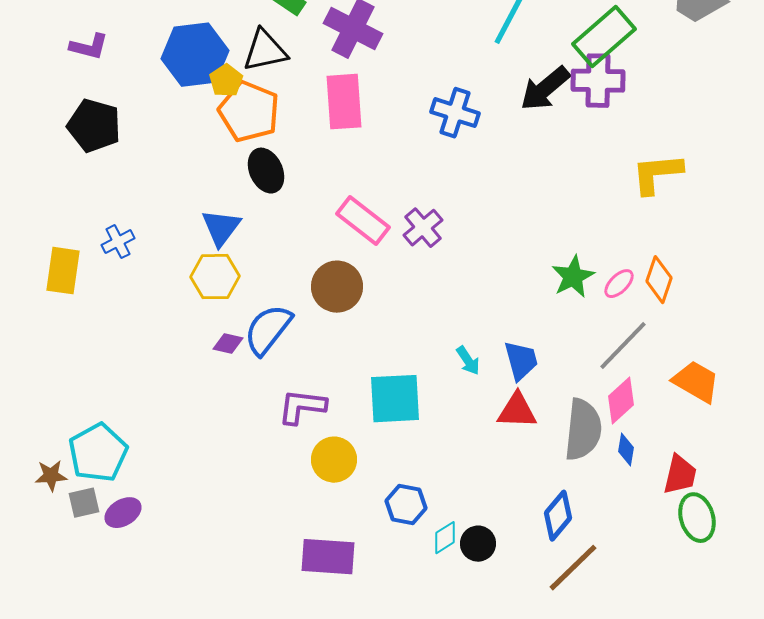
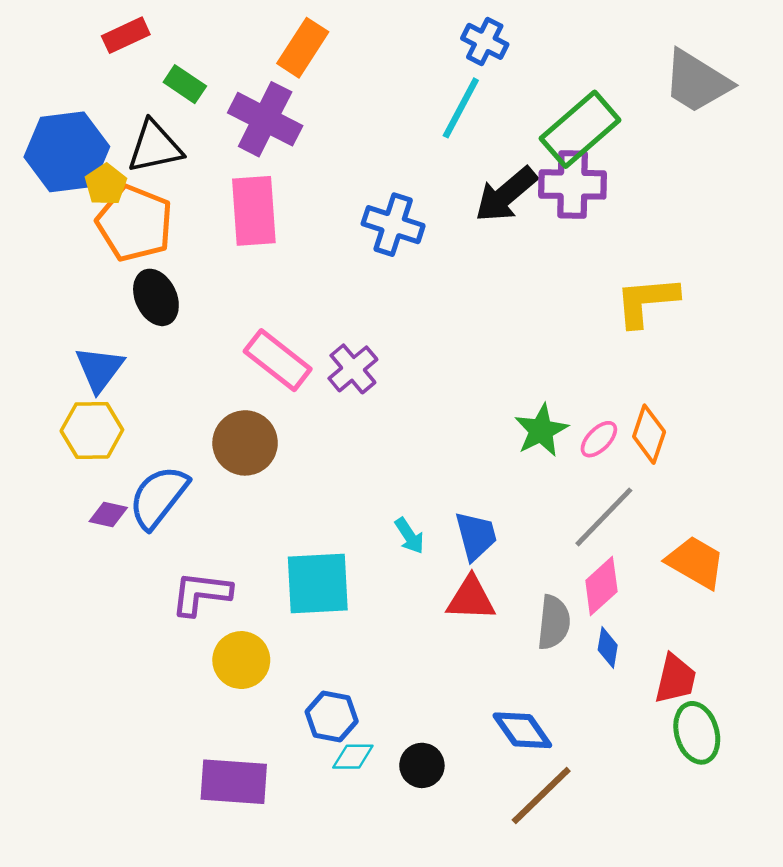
gray semicircle: (583, 430) -> (554, 622), size x0.7
blue diamond: (558, 516) -> (522, 730), turned -75
cyan diamond: (445, 538) -> (353, 757), moved, turned 32

